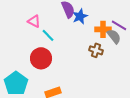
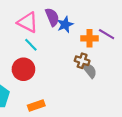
pink triangle: (34, 21) -> (28, 22), moved, size x1.5
gray semicircle: (114, 36) -> (90, 70), moved

